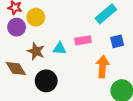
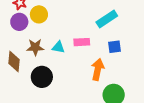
brown star: (36, 51) -> (35, 47), turned -30
brown diamond: (16, 68) -> (14, 62), turned 30

